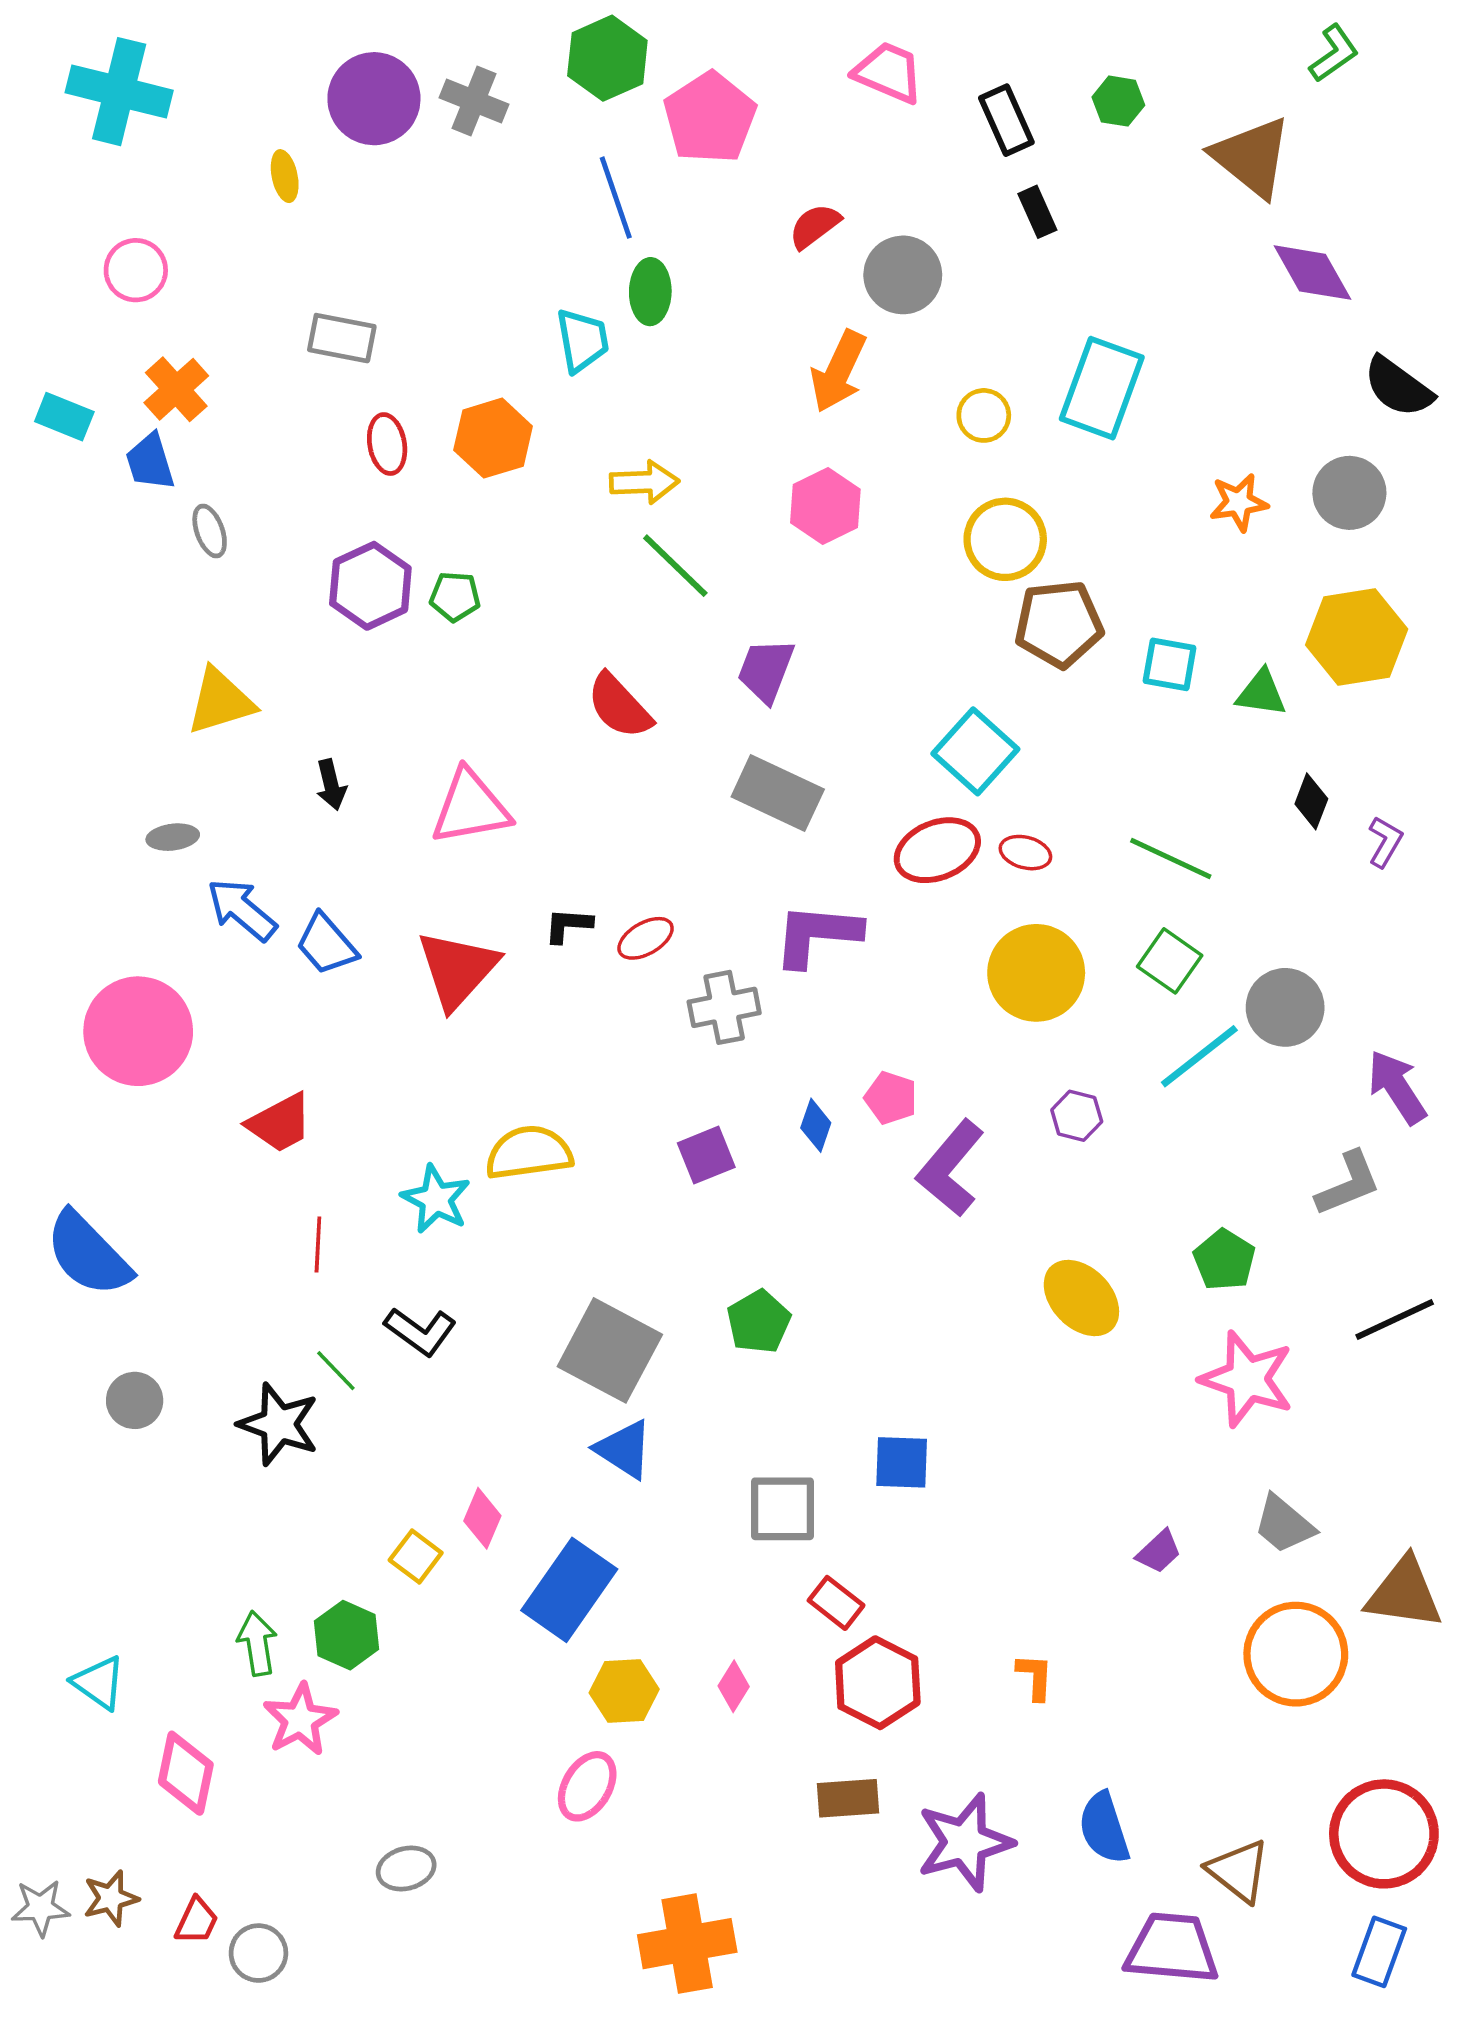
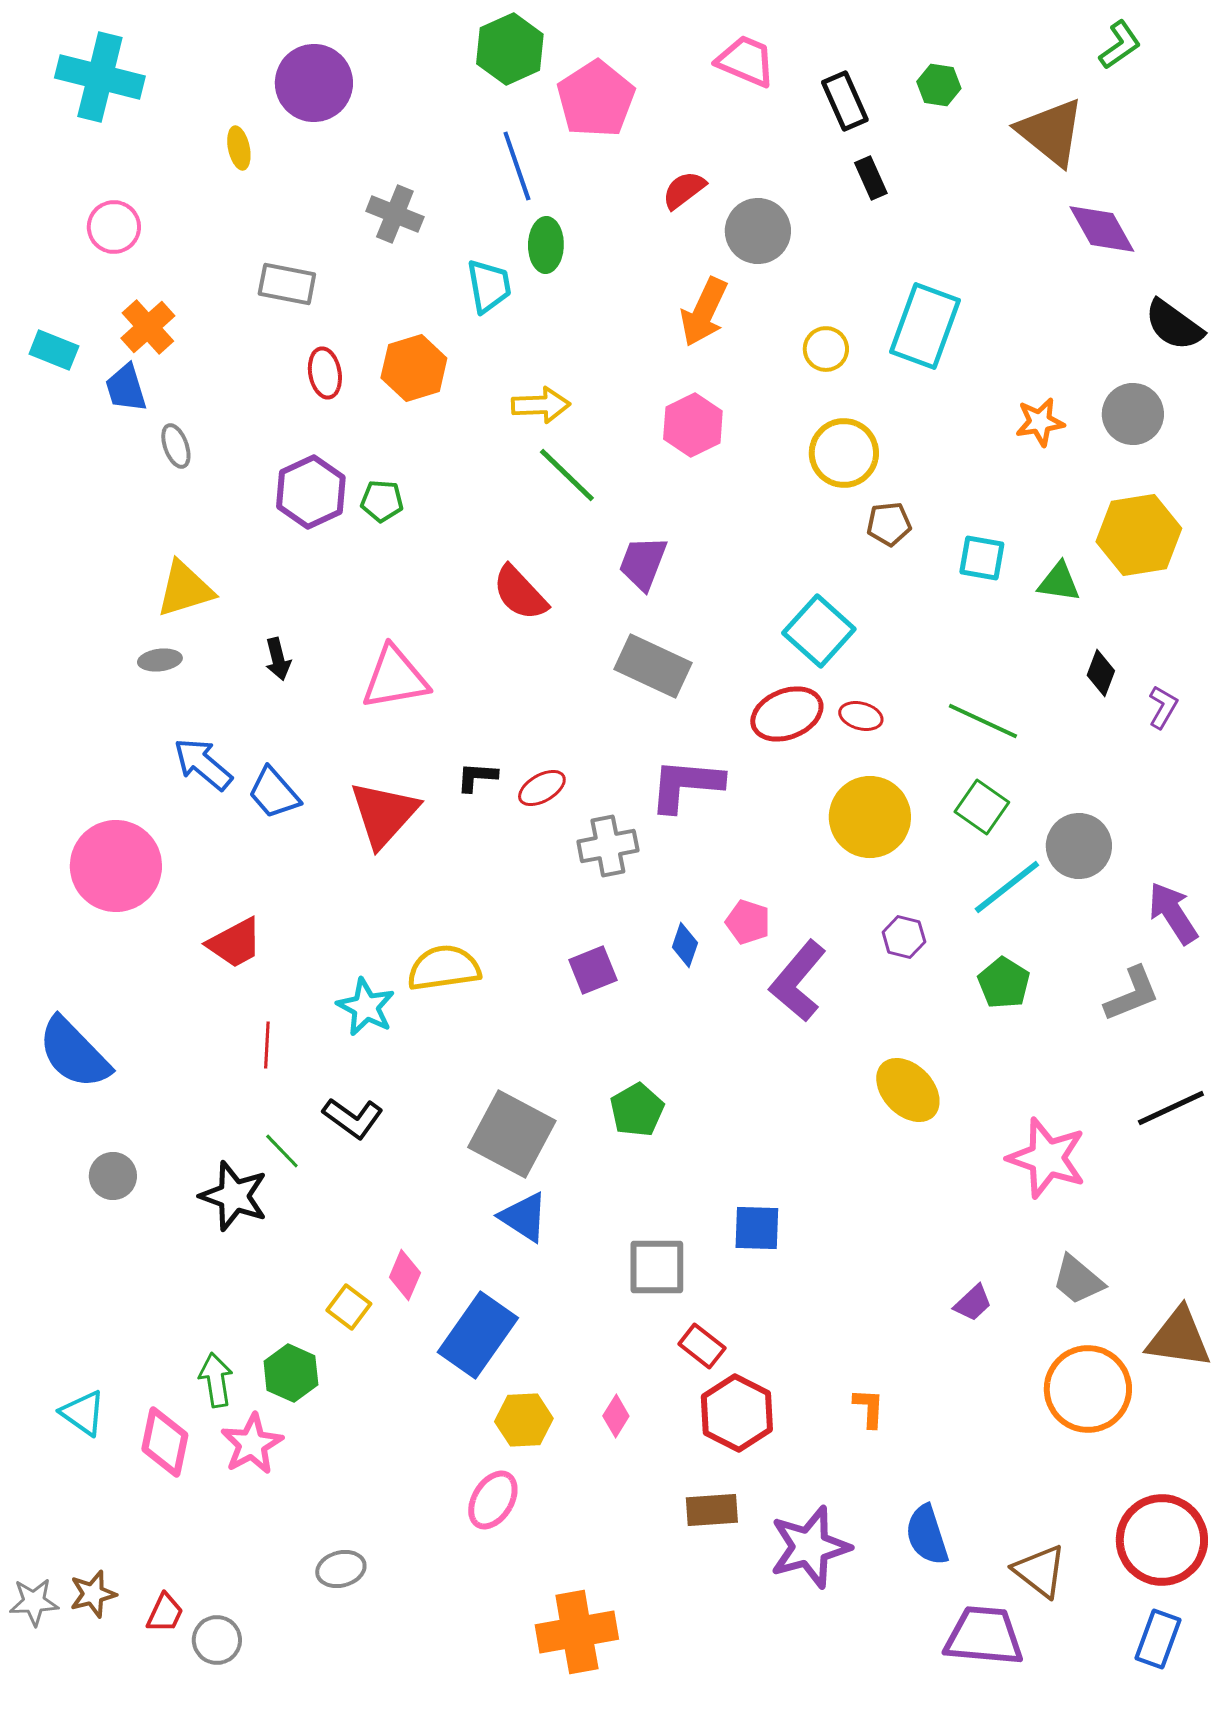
gray cross: (474, 101) -> (395, 214), moved
brown pentagon: (1059, 624) -> (889, 524), size x0.6
gray ellipse: (173, 837) -> (160, 660), moved
green pentagon: (1224, 1260) -> (1004, 983), moved
pink diamond: (186, 1773) -> (165, 1442), moved

